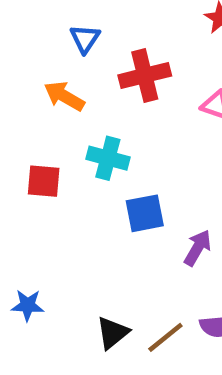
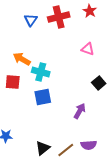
red cross: (145, 75) -> (59, 17), moved
orange arrow: (64, 96) -> (22, 59), moved
blue square: (145, 213) -> (43, 97), moved

